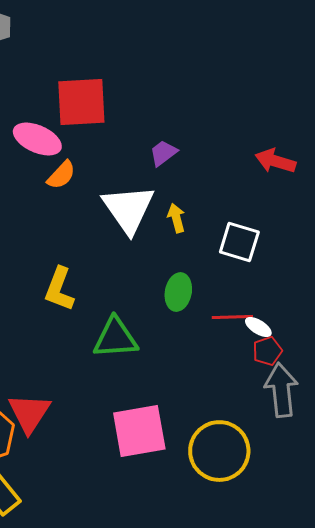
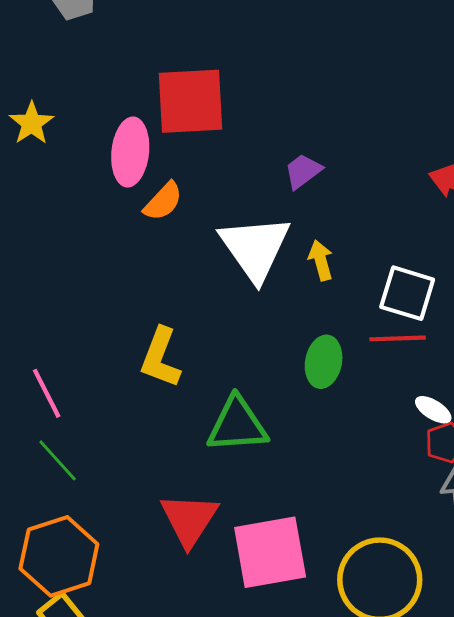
pink ellipse: (37, 139) -> (130, 152), turned 72
red line: (232, 317) -> (398, 338), moved
red triangle: (29, 413) -> (189, 519), moved

